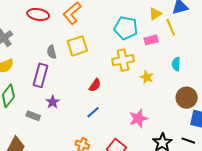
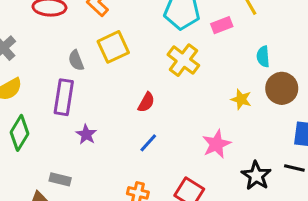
yellow cross: (123, 60) -> (183, 60), turned -35
yellow star: (147, 77) -> (241, 99), moved
brown circle: (187, 98) -> (282, 88), moved
gray rectangle: (33, 116) -> (60, 179), moved

